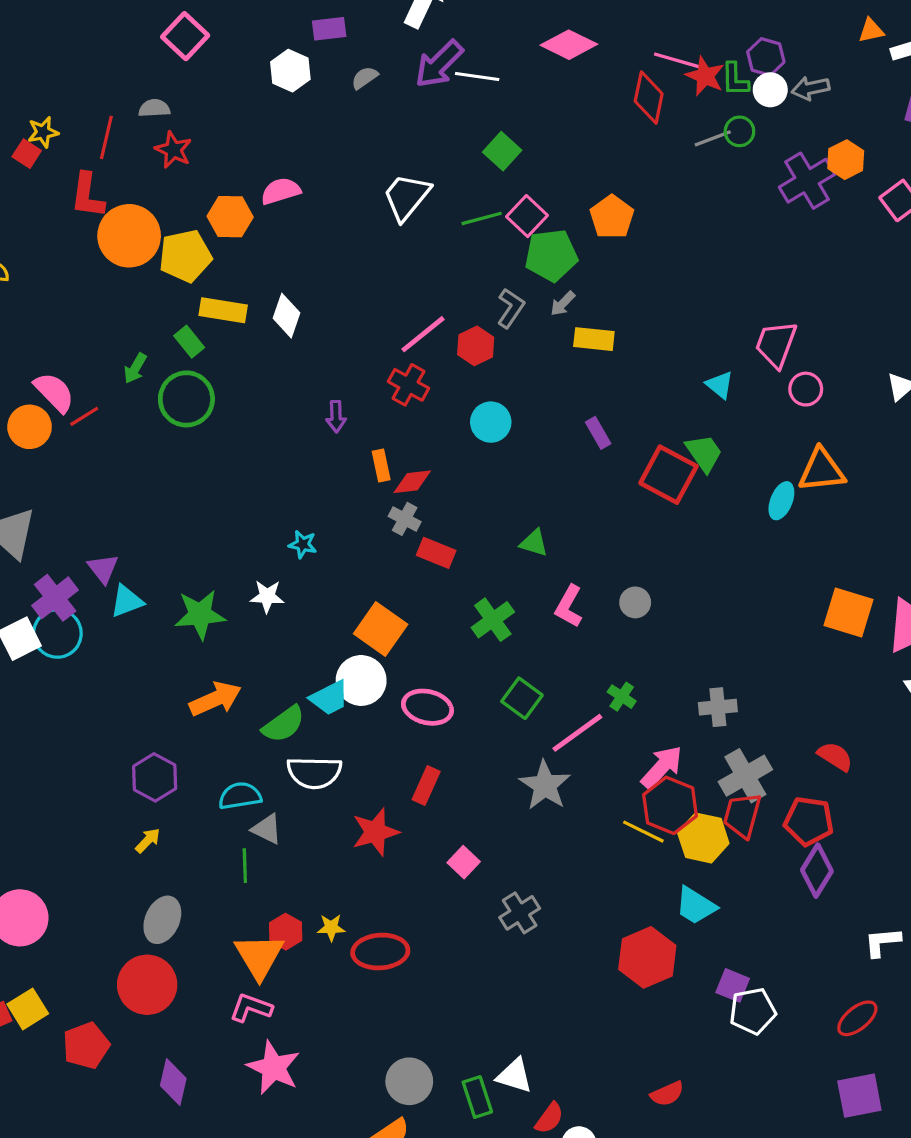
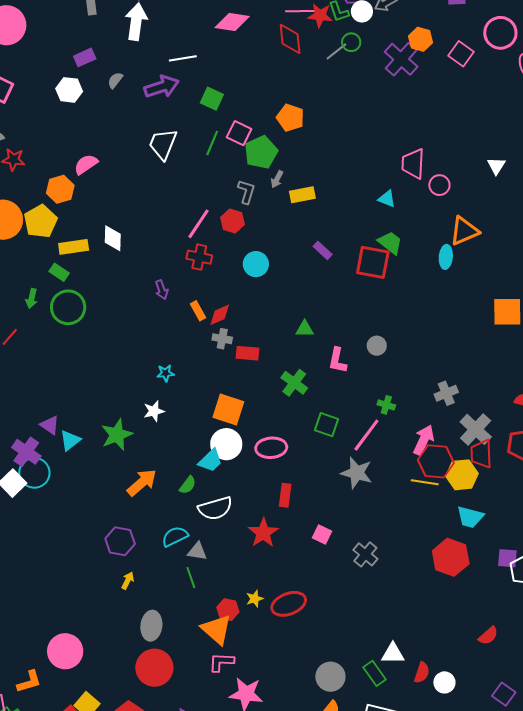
purple arrow: (439, 64) -> (162, 87), moved, turned -136
green line: (482, 218) -> (212, 143), turned -35
green semicircle: (284, 724) -> (188, 485), size x0.7

